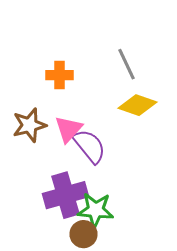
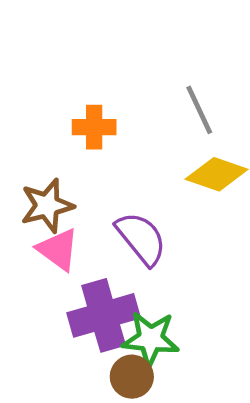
pink triangle: (68, 129) -> (58, 250), moved, turned -36

